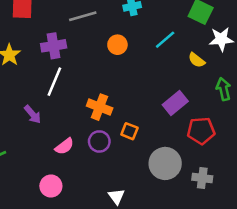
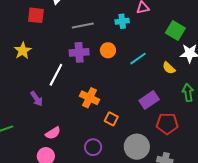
cyan line: (165, 40) -> (138, 59), moved
purple cross: (54, 46) -> (79, 52), moved
purple circle: (99, 141) -> (93, 147), moved
pink semicircle: (64, 146) -> (53, 133), moved

